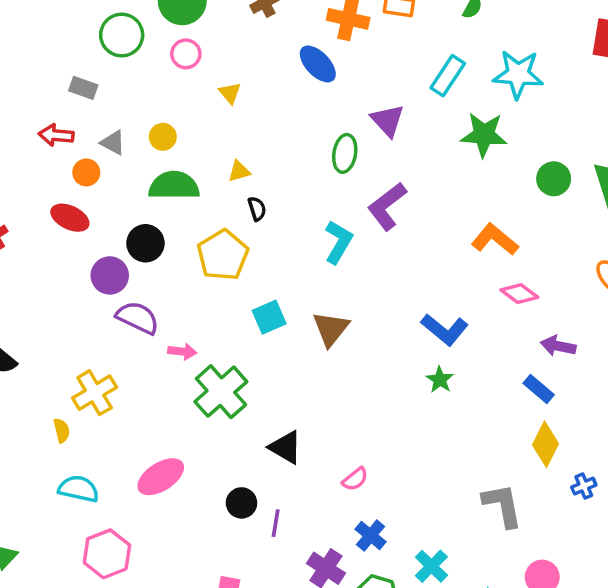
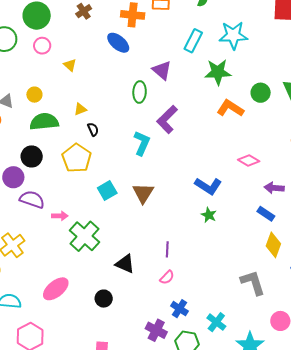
orange L-shape: (495, 240) -> (230, 108), moved
purple line: (276, 523) -> (167, 249), moved

